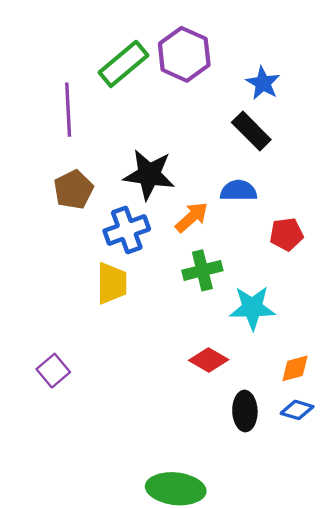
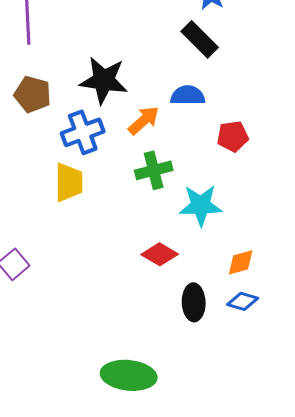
brown pentagon: (73, 190) -> (33, 94), turned -30

